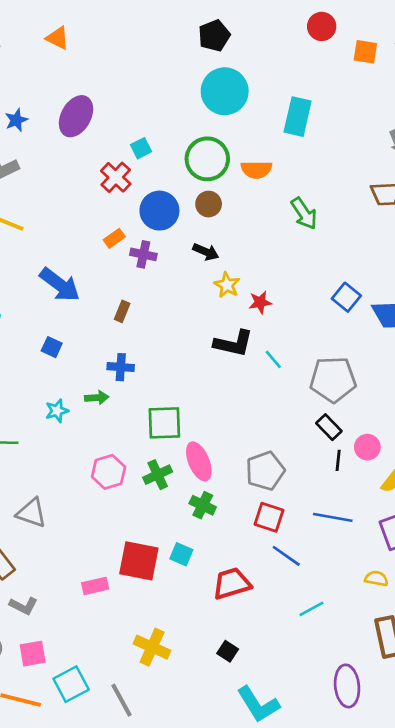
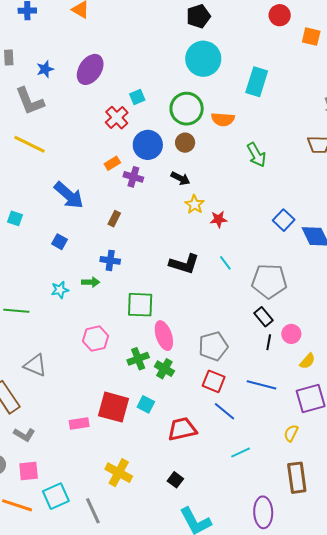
black L-shape: (234, 343) -> (184, 264), moved
green cross: (158, 475) -> (138, 359), moved
yellow semicircle: (376, 579) -> (291, 433), turned -78

